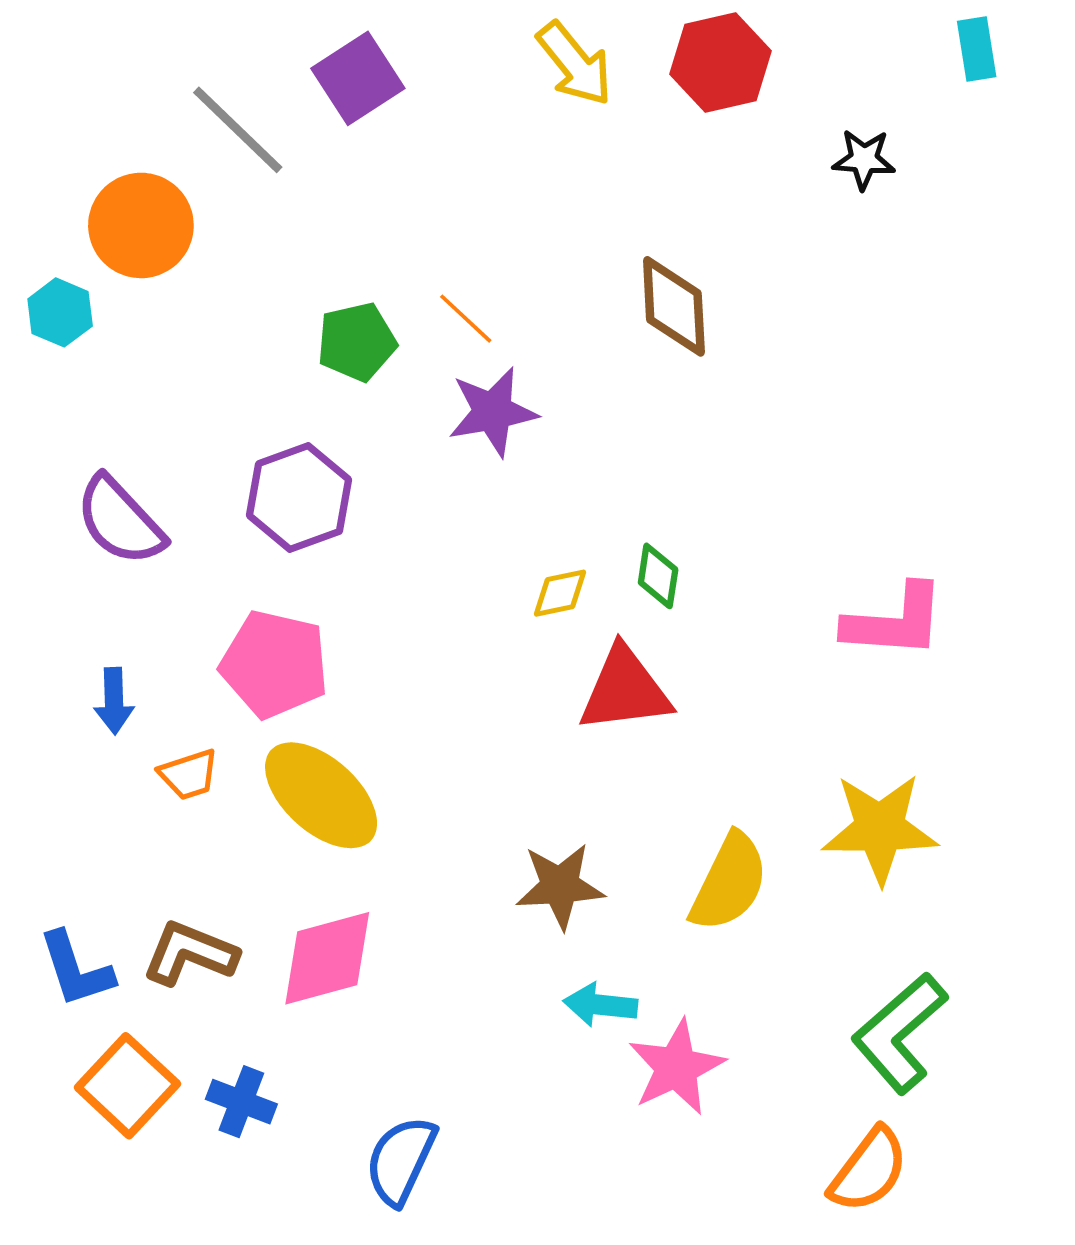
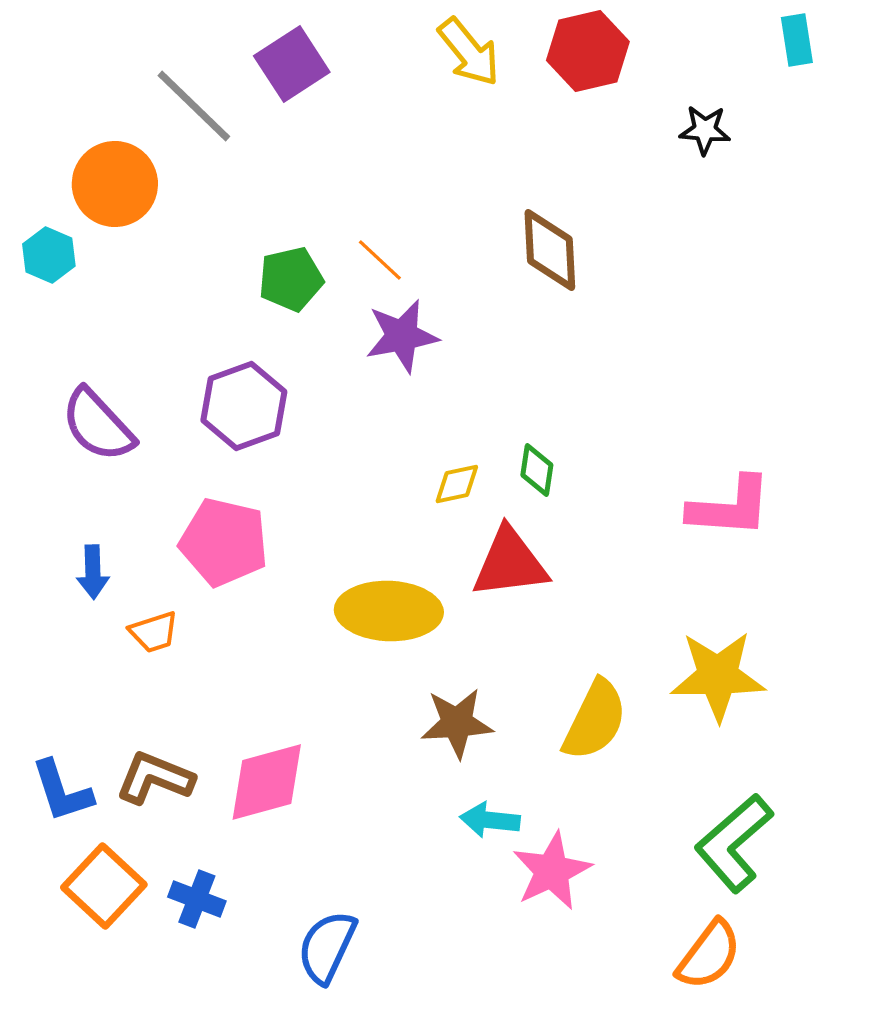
yellow ellipse: (321, 795) -> (389, 611), moved, turned -40

